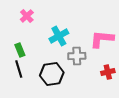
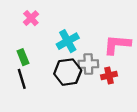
red cross: (108, 72) -> (109, 76), moved
black hexagon: (52, 74) -> (68, 72), moved

